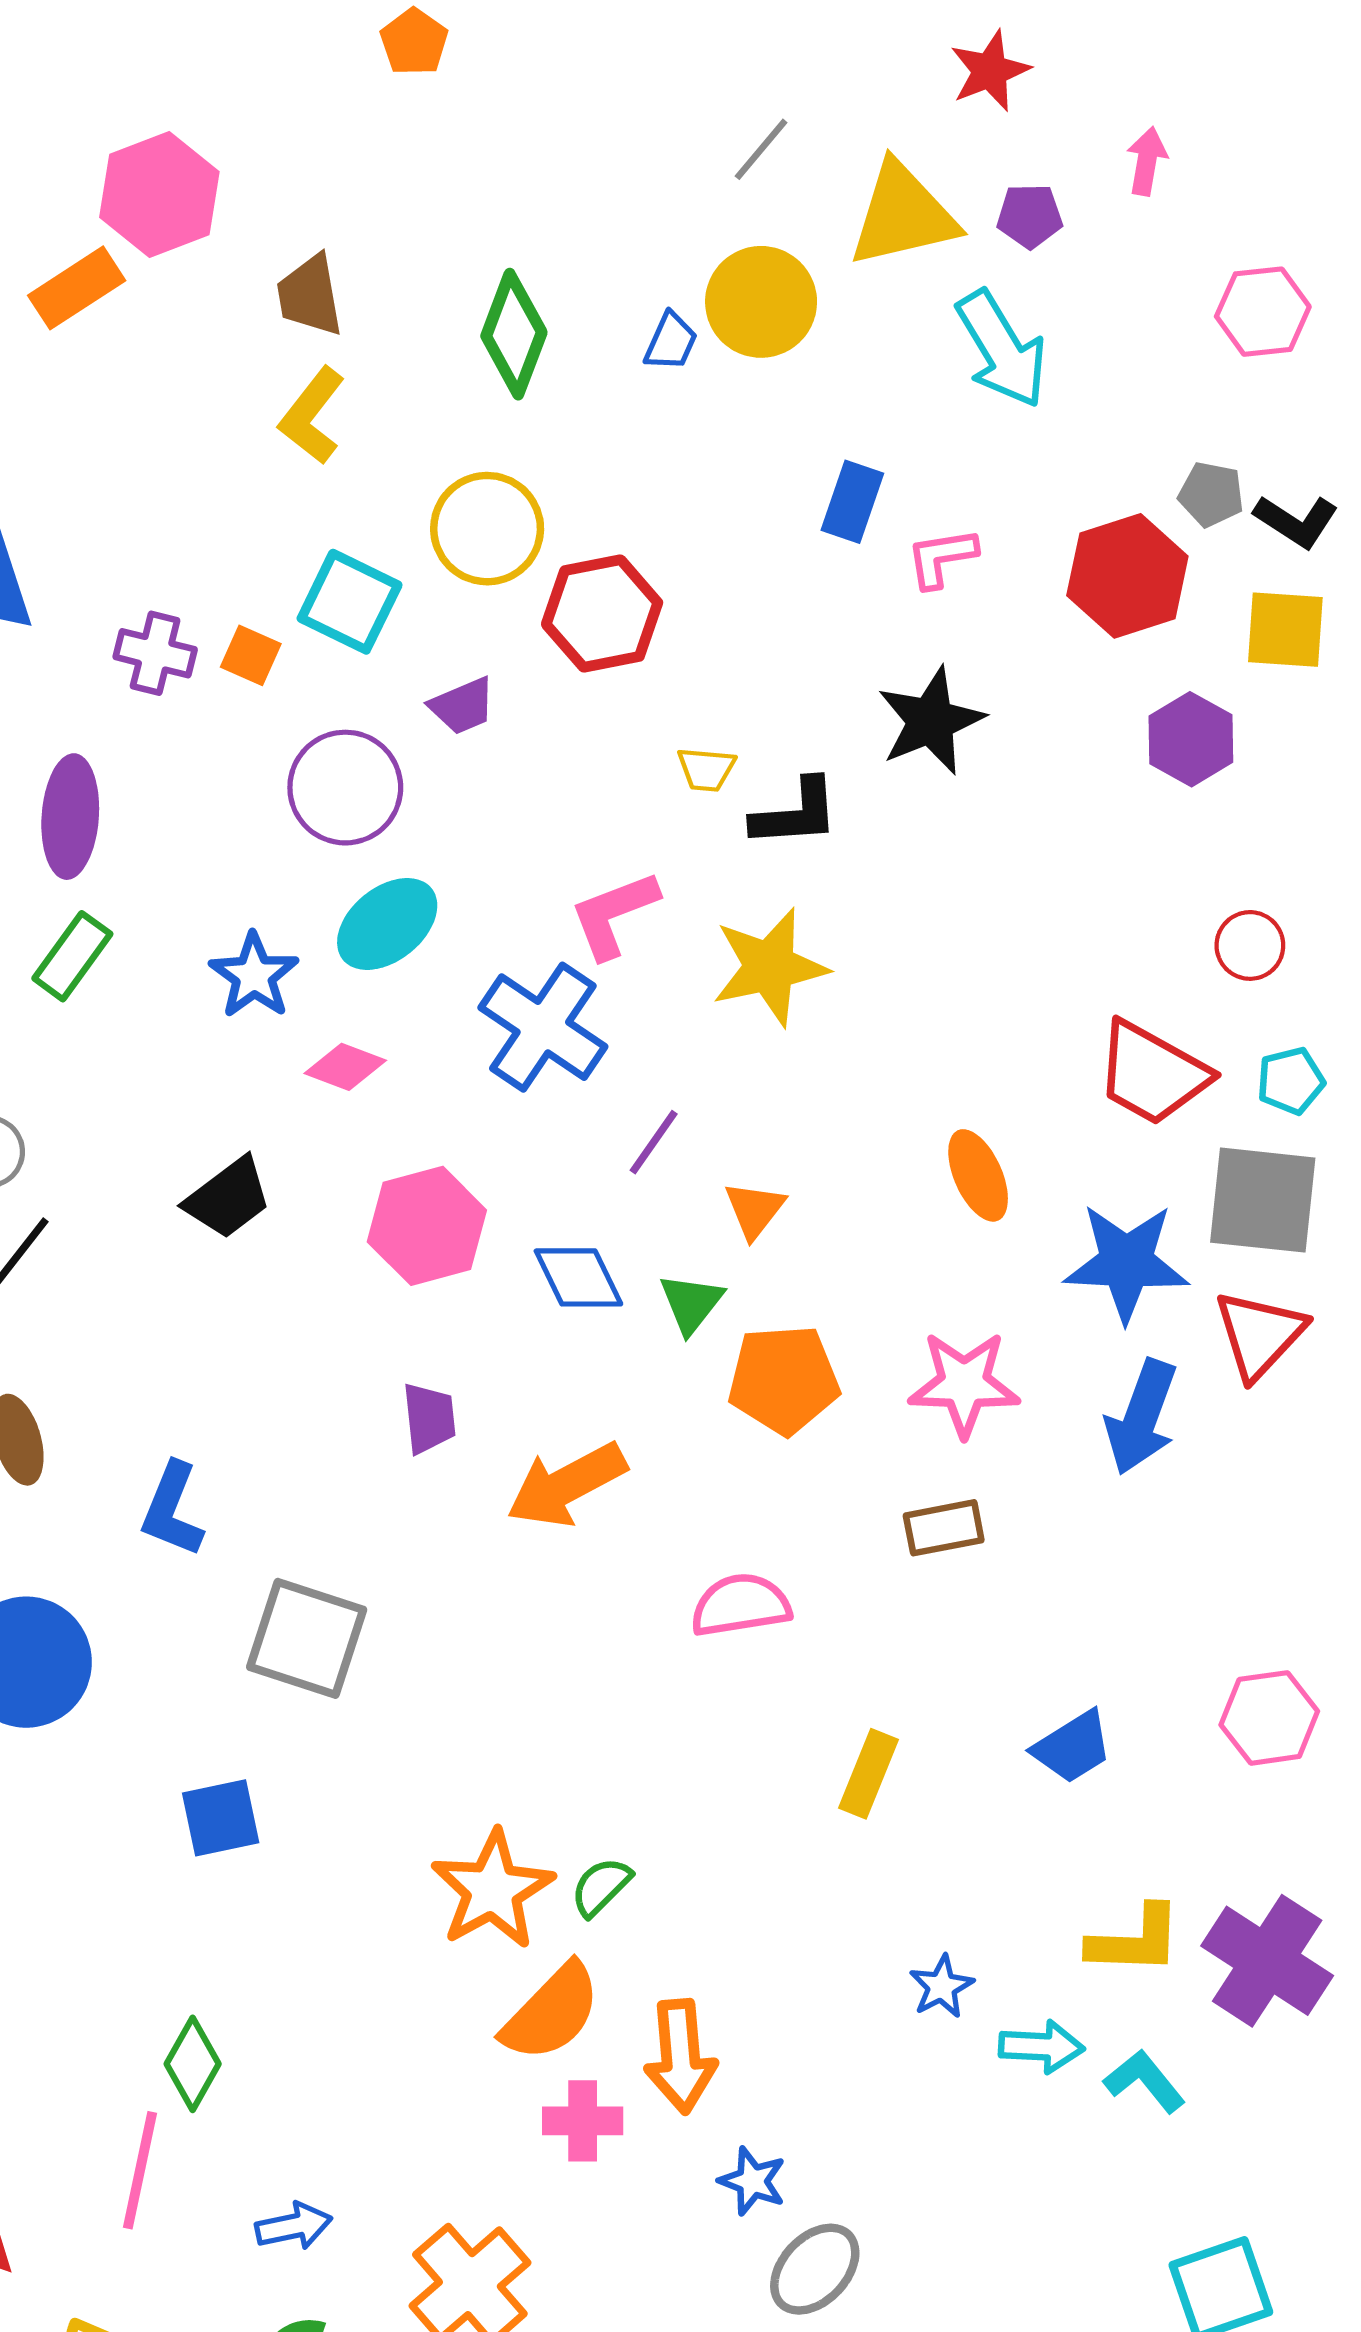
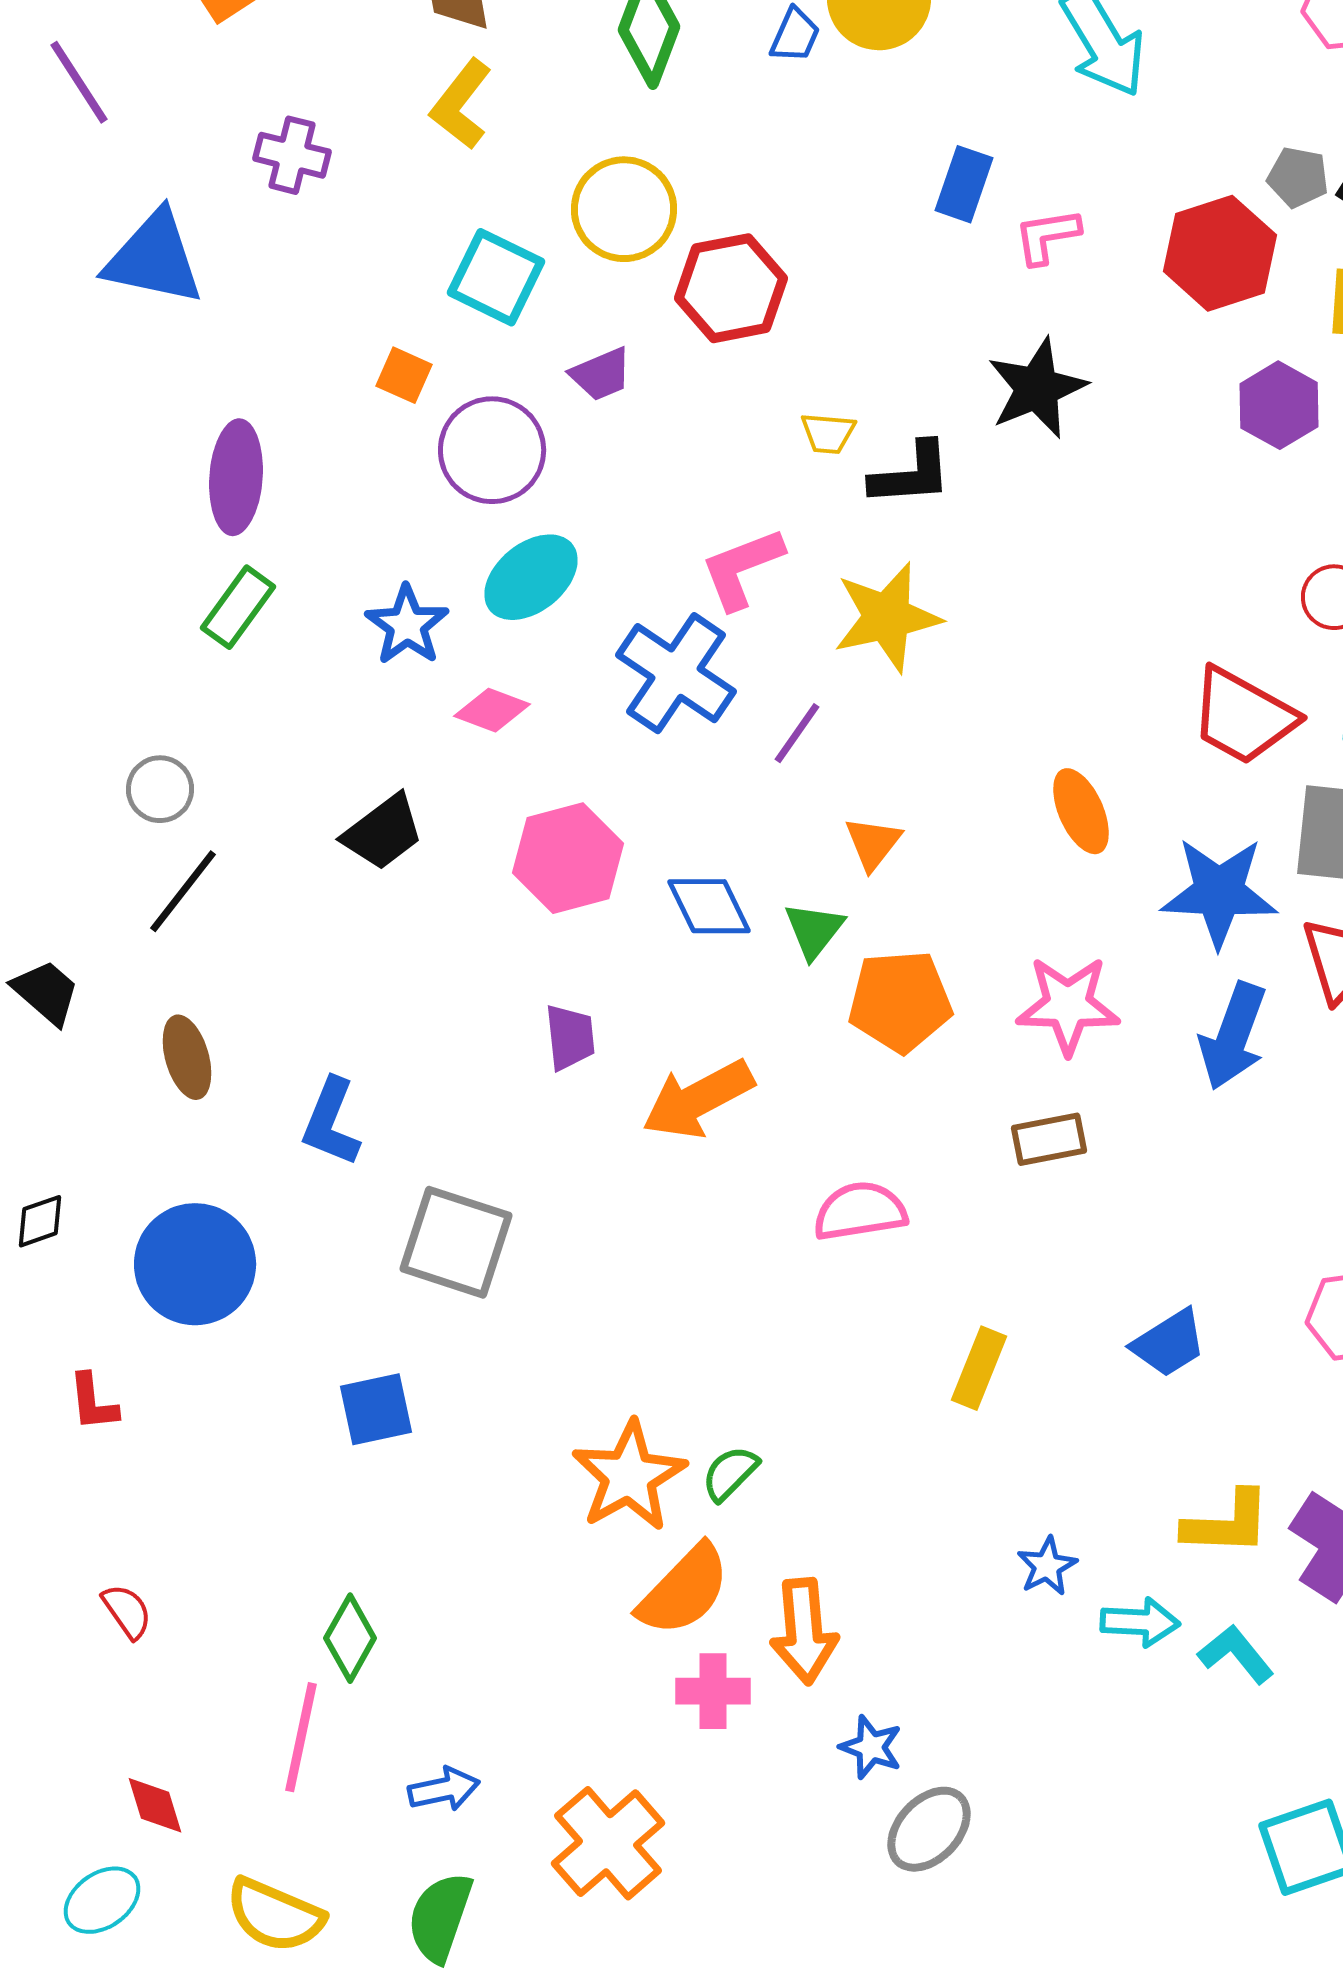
purple cross: (155, 653) -> (292, 155), moved
orange square: (251, 655) -> (404, 375), moved
purple line: (654, 1142) -> (797, 733), moved

